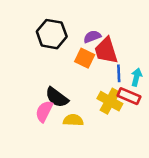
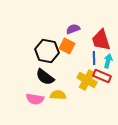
black hexagon: (52, 34) -> (47, 51), moved
red trapezoid: (106, 51) -> (101, 40), moved
pink semicircle: (44, 111) -> (35, 99), moved, turned -108

